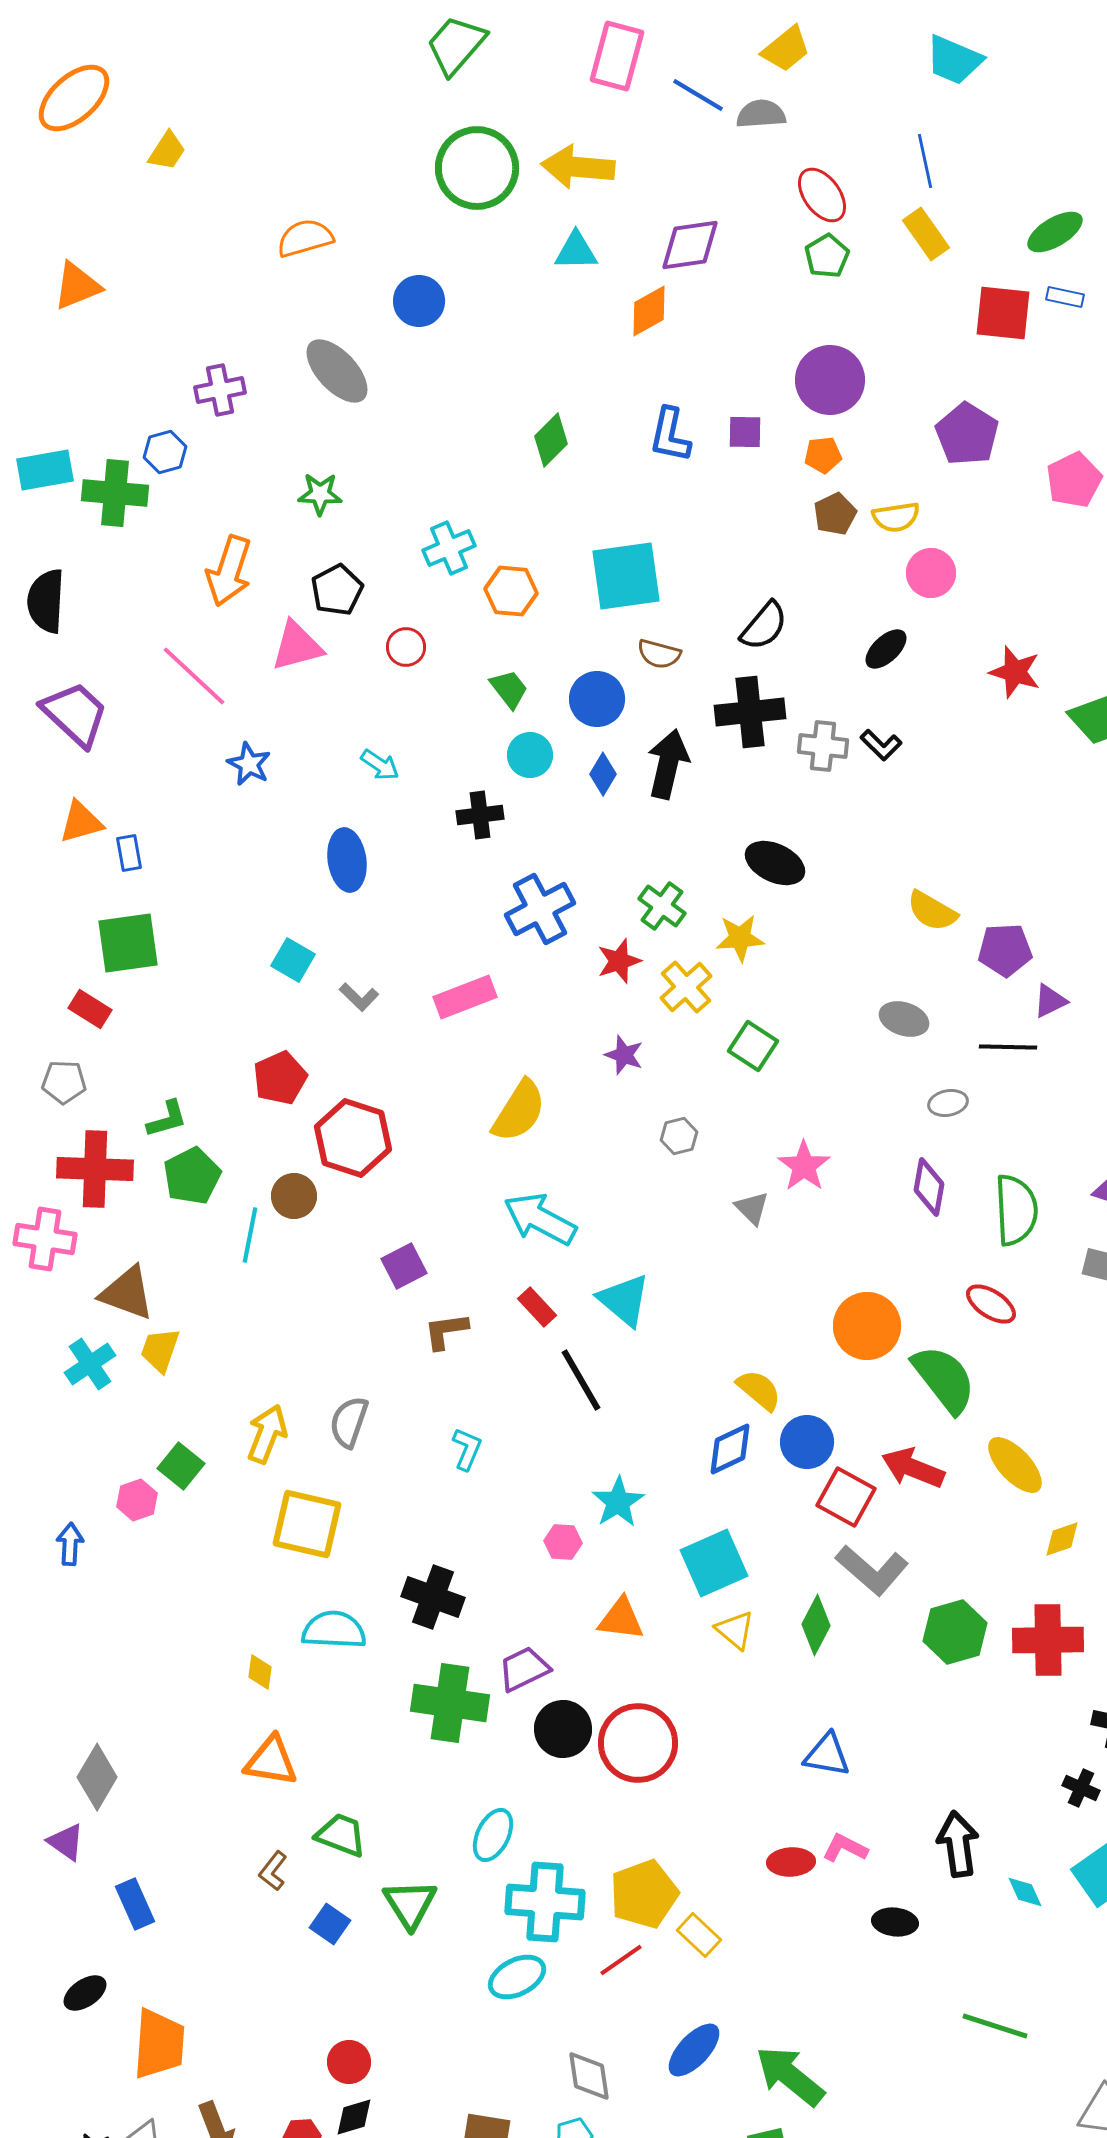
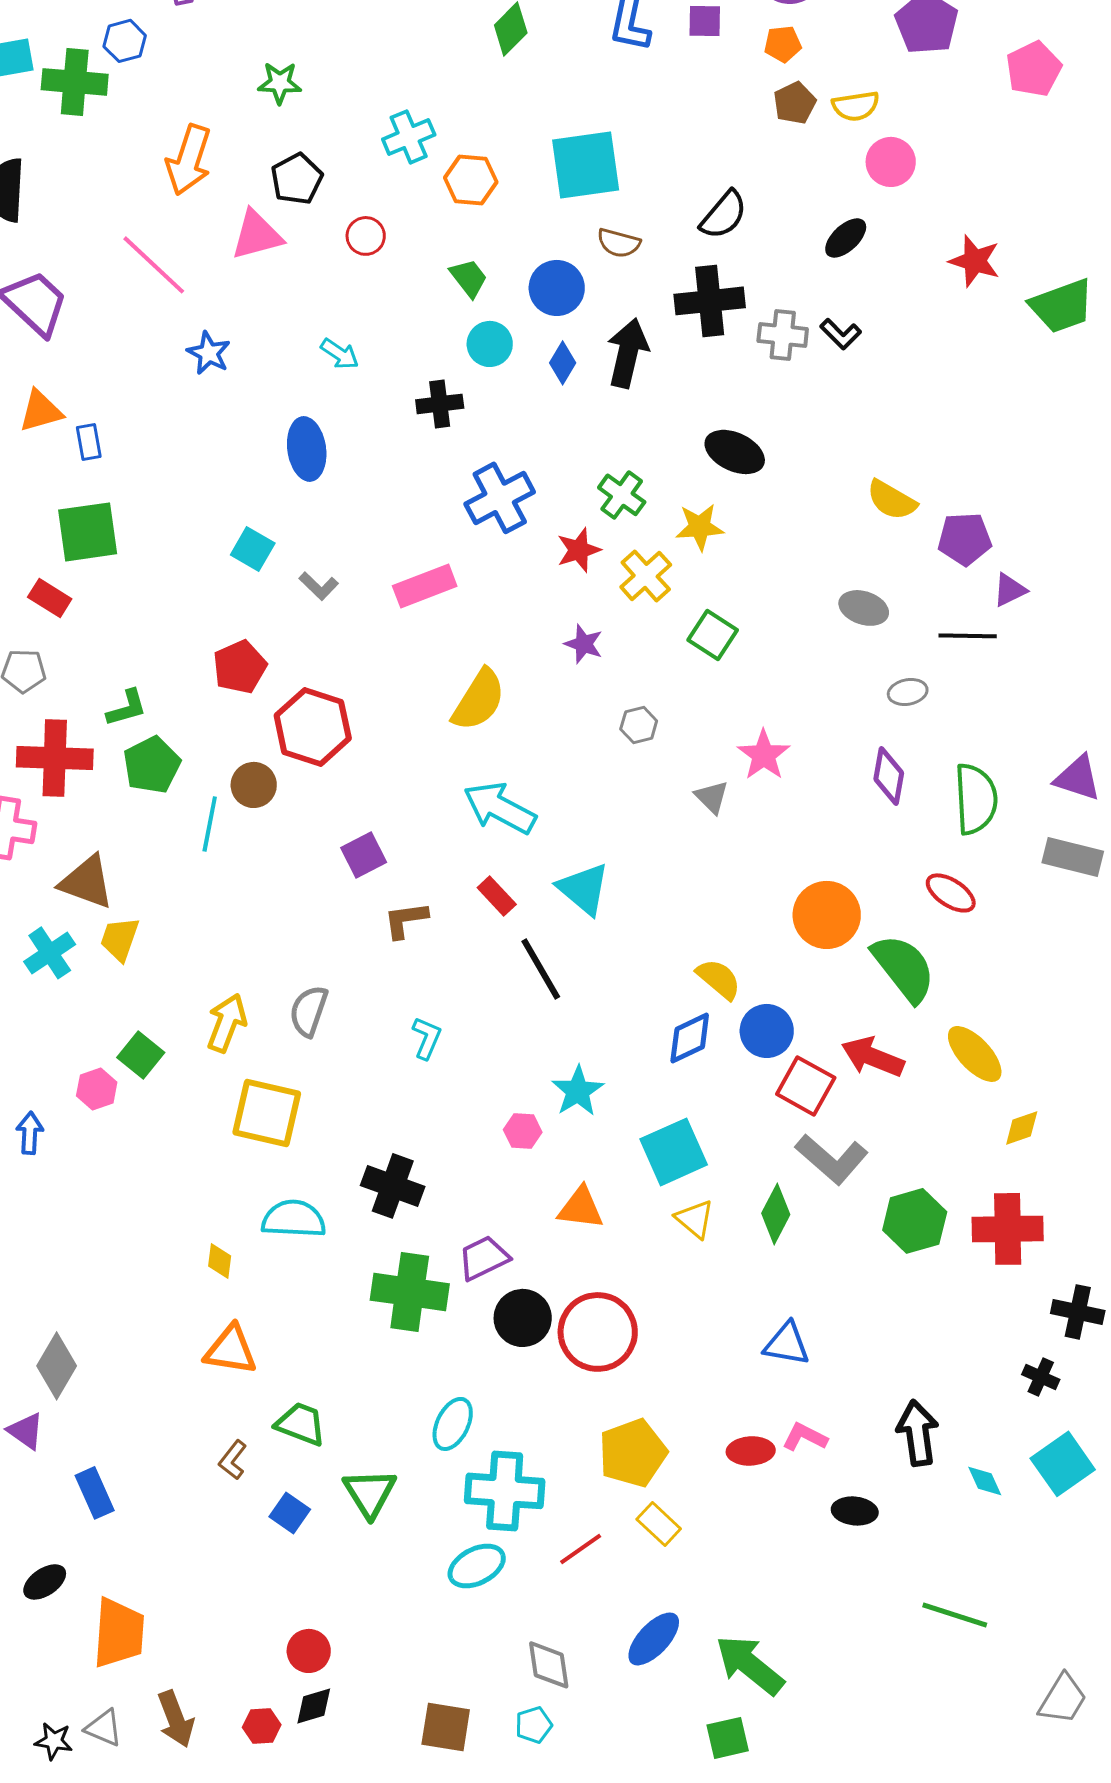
yellow pentagon: (644, 1894) -> (633, 1453), moved

